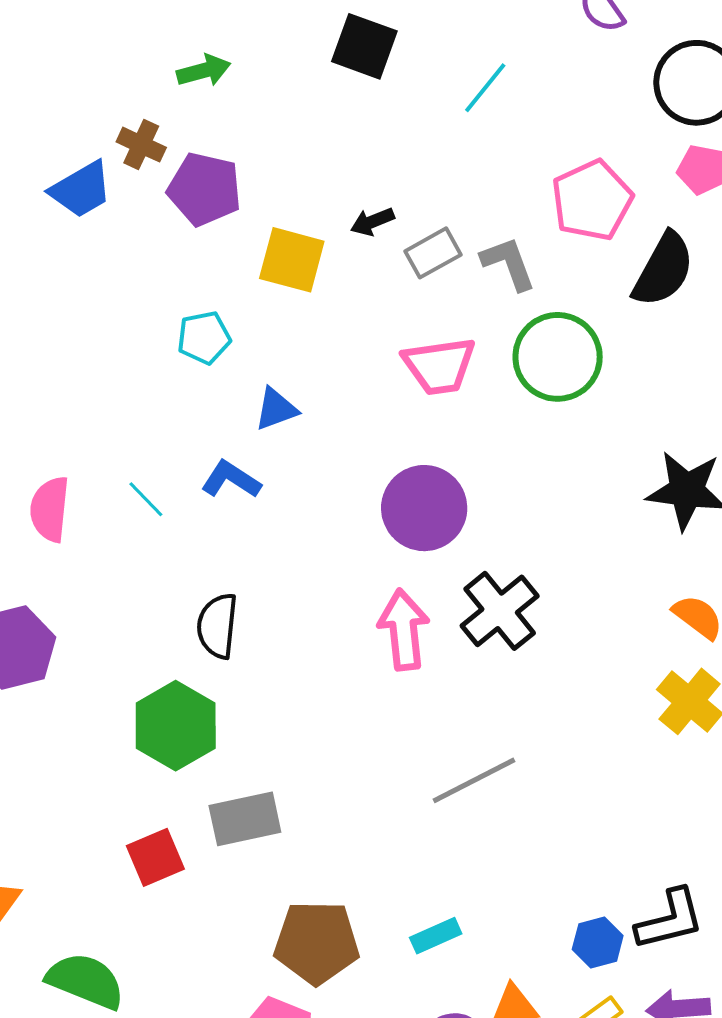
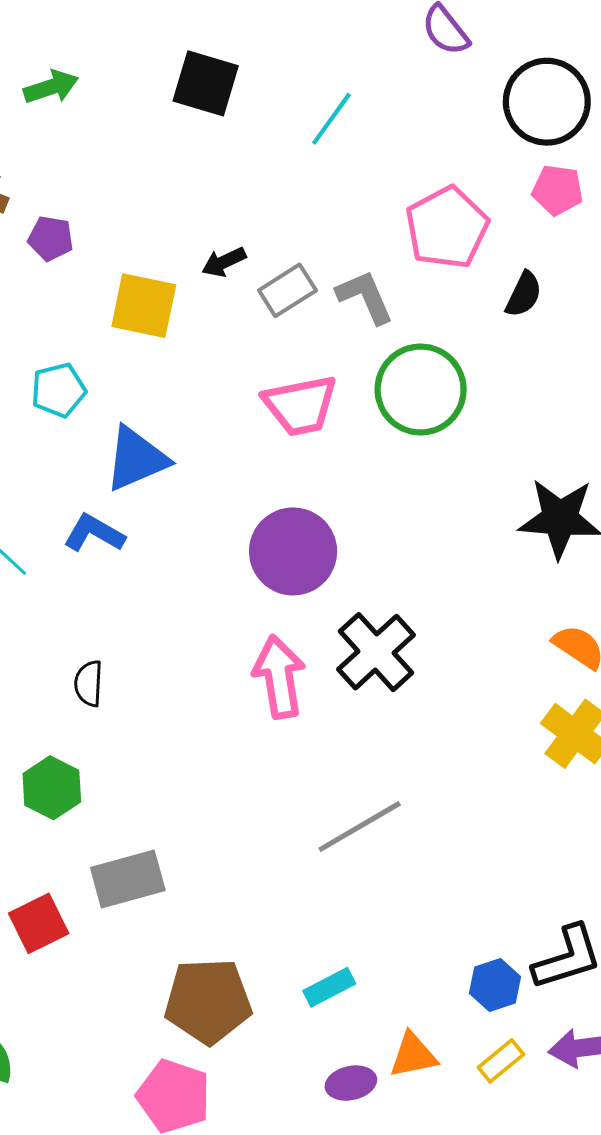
green arrow: (204, 71) -> (51, 87), moved
purple pentagon: (205, 189) -> (51, 238), size x0.6
black semicircle: (663, 270) -> (524, 294), size x0.6
blue triangle: (276, 409) -> (136, 459), size x1.5
black semicircle: (217, 626) -> (89, 683), size x0.7
green hexagon: (176, 726) -> (52, 788), size x0.7

